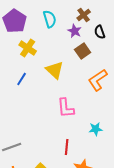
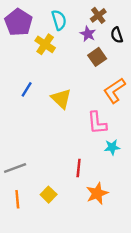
yellow cross: (28, 48) -> (45, 44), moved
yellow triangle: (55, 70) -> (61, 99), moved
pink L-shape: (66, 108) -> (97, 123), moved

